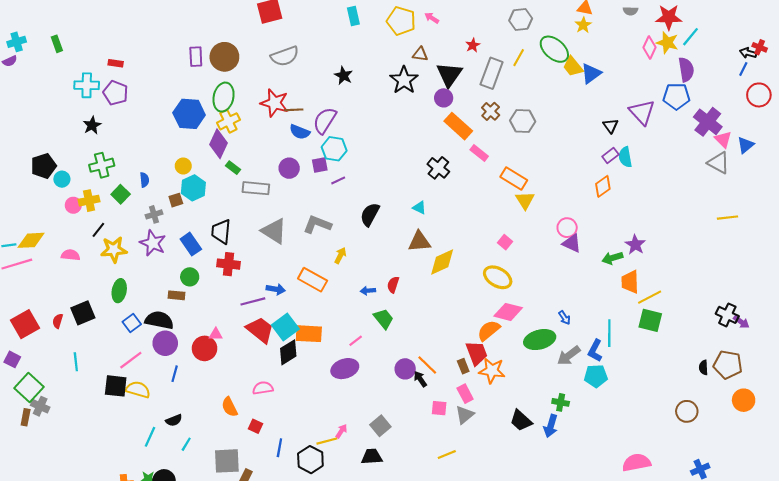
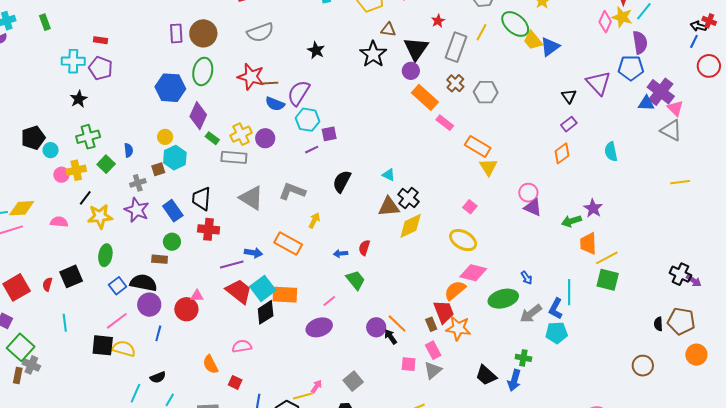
yellow cross: (228, 121) -> (241, 134), moved
blue triangle: (746, 145) -> (646, 103), moved, turned 42
cyan semicircle: (625, 157) -> (611, 152), moved
purple square: (320, 165) -> (329, 134), moved
black cross: (438, 168) -> (409, 198), moved

